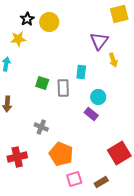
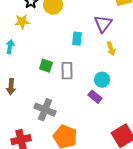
yellow arrow: (113, 60) -> (111, 49), moved
cyan rectangle: (81, 72) -> (77, 39), moved
gray cross: (41, 127) -> (45, 110), size x1.5

